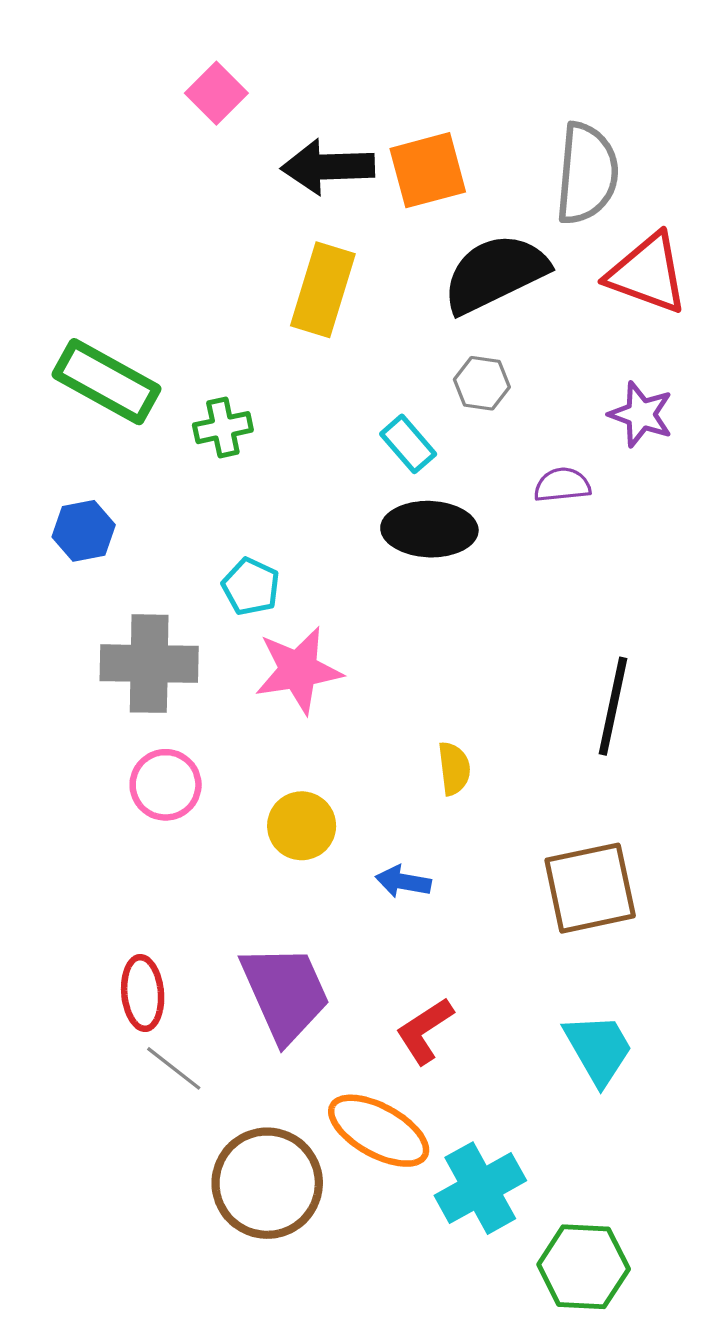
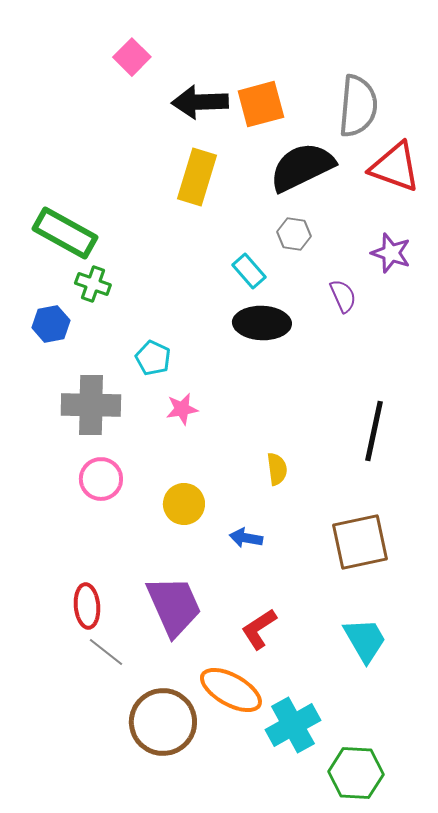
green cross: (223, 428) -> (93, 284), moved, turned 32
purple semicircle: (562, 485) -> (343, 296), turned 72
pink star: (298, 670) -> (182, 409), size x0.6

